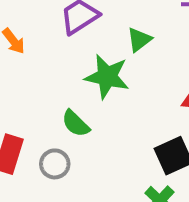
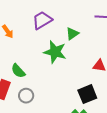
green semicircle: (76, 124) -> (18, 71), moved

